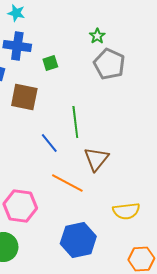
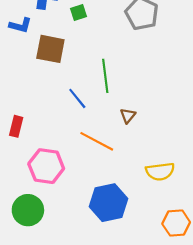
brown triangle: (96, 159) -> (128, 116), size x0.6

